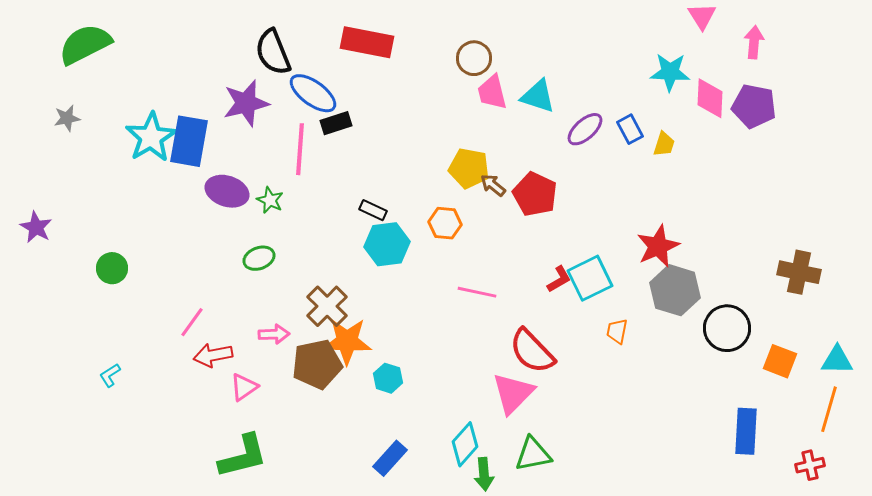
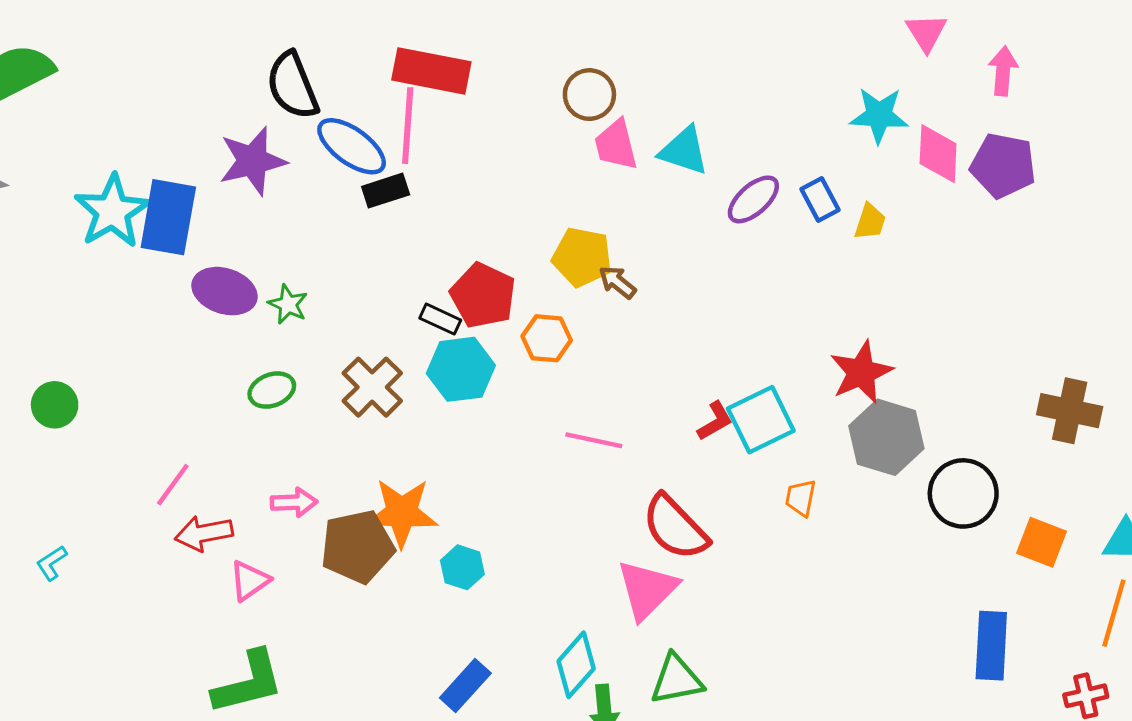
pink line: (300, 149) -> (408, 126), moved
red pentagon: (535, 194) -> (483, 295), moved
brown cross: (327, 306) -> (372, 387), moved

